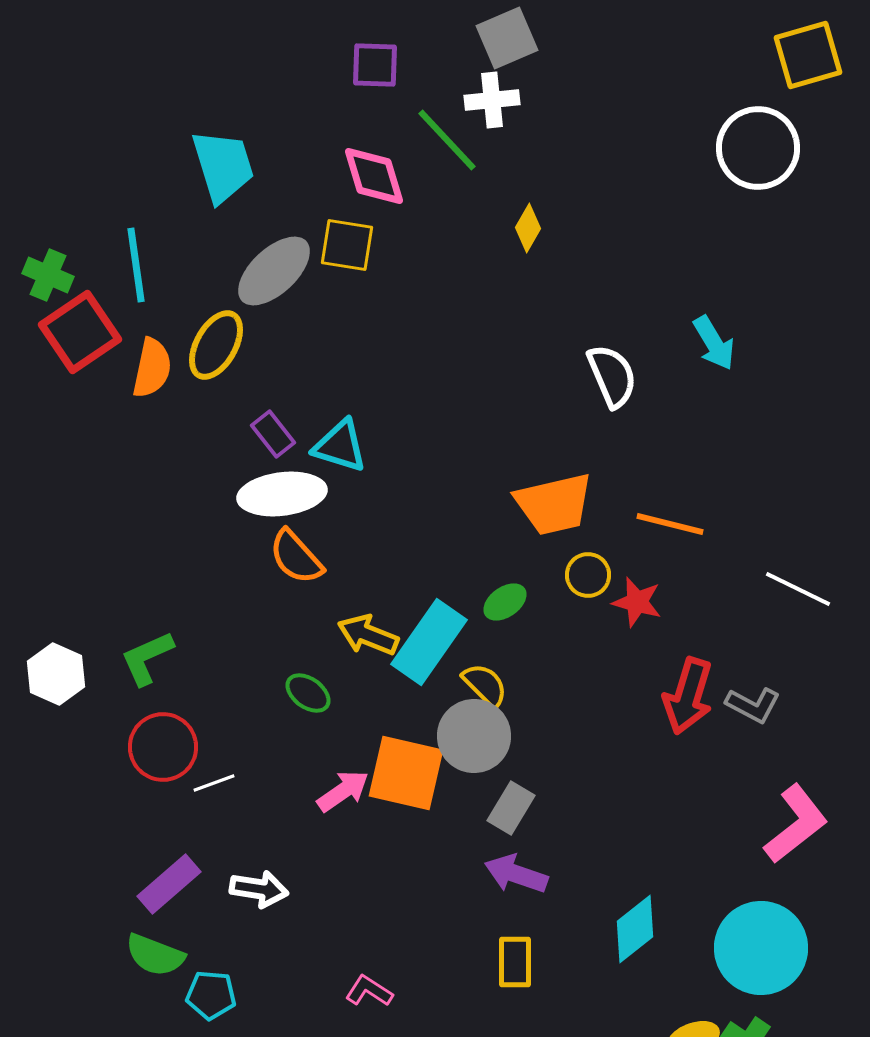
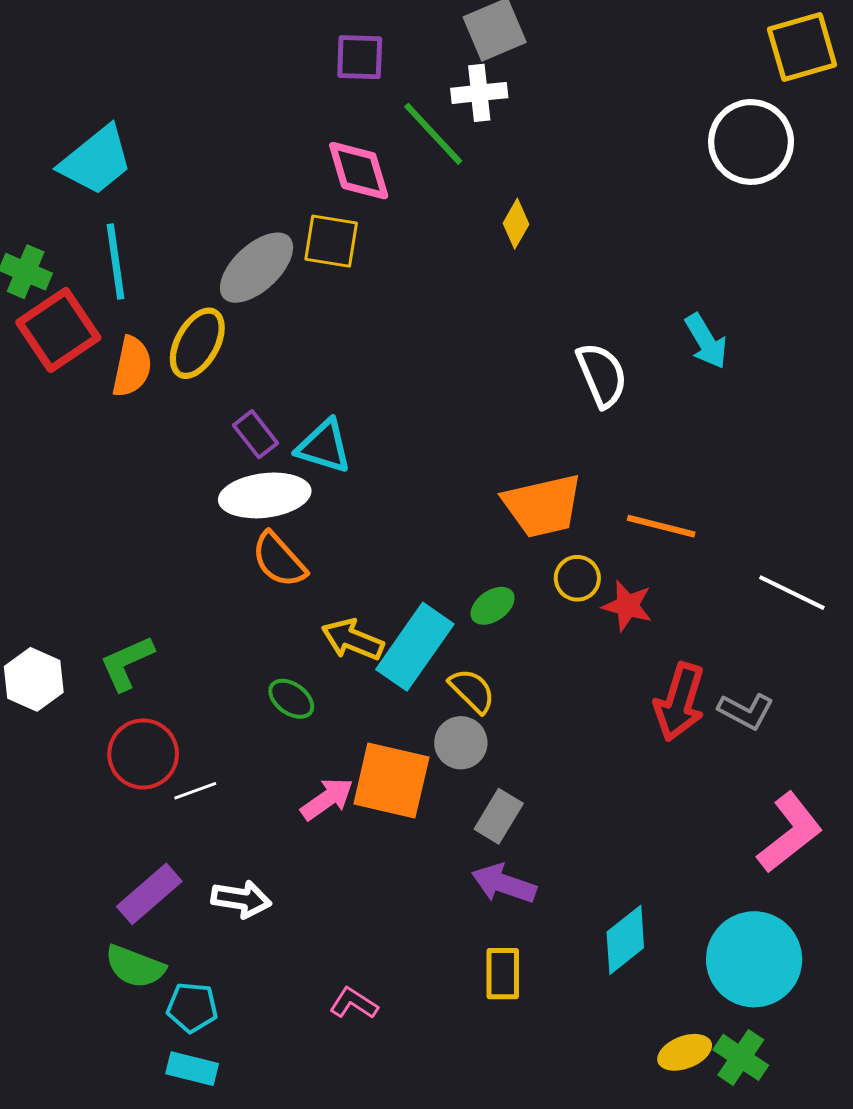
cyan trapezoid: (223, 166) -> (96, 160), moved, turned 68
gray circle: (474, 736) -> (461, 743), size x0.7

